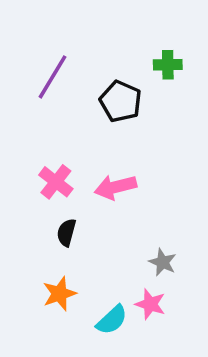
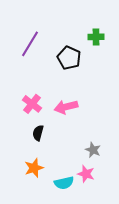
cyan semicircle: (112, 320) -> (64, 183), turned 30

